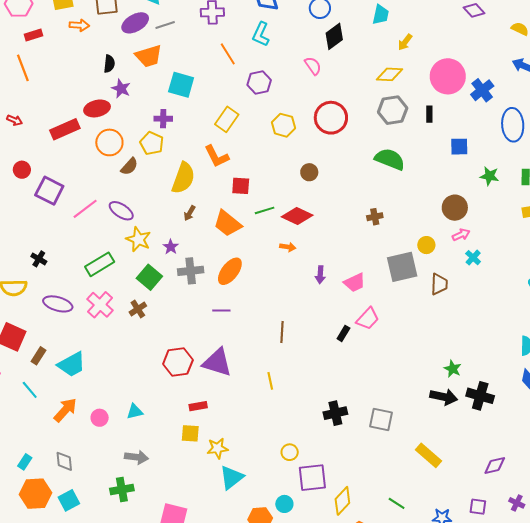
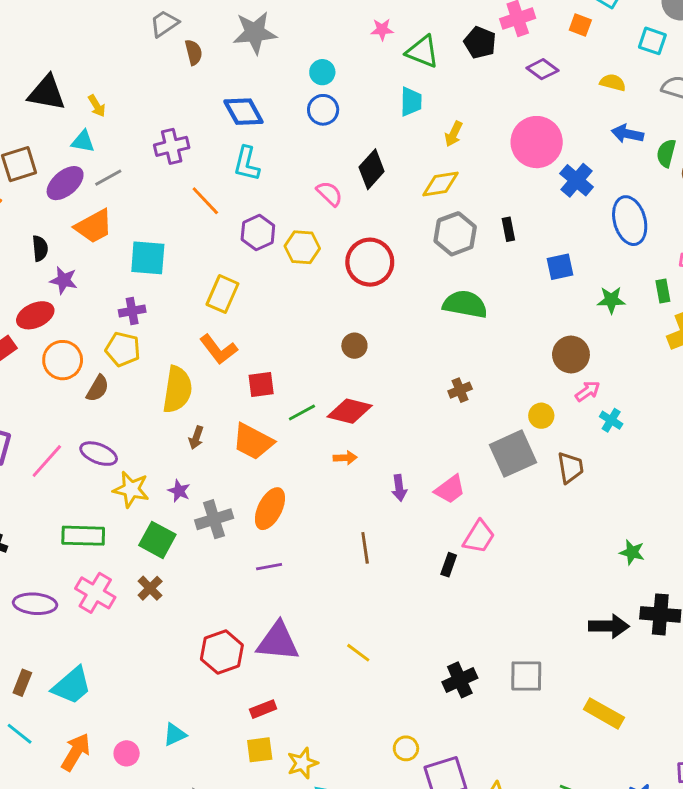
black diamond: (334, 36) -> (372, 169), moved
pink circle: (448, 76) -> (537, 142), moved
yellow hexagon: (283, 125) -> (302, 247), moved
green rectangle: (100, 264) -> (83, 536), turned 44
brown line: (282, 332) -> (365, 548), moved
green star: (453, 369) -> (632, 552), moved
yellow line: (270, 381) -> (358, 653), turned -30

